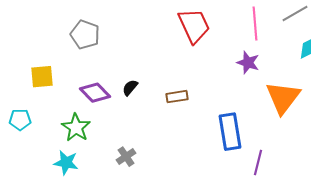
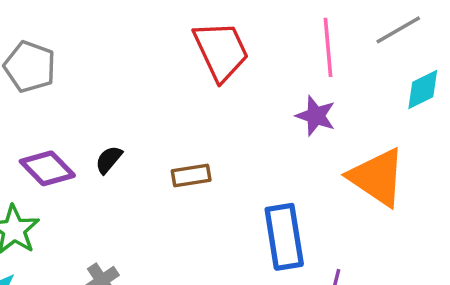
orange triangle: (283, 98) -> (377, 177), turned -33

